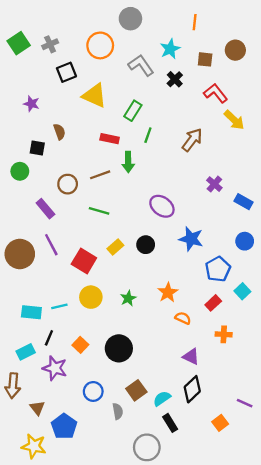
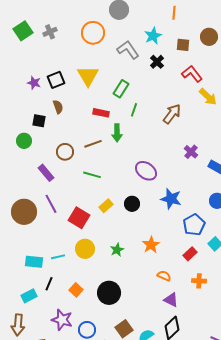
black square: (66, 72) -> (56, 80), moved
yellow triangle: (94, 96) -> (88, 76), turned 35
orange semicircle: (183, 318) -> (164, 276), moved
purple star: (55, 368) -> (62, 320), moved

